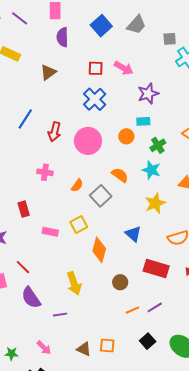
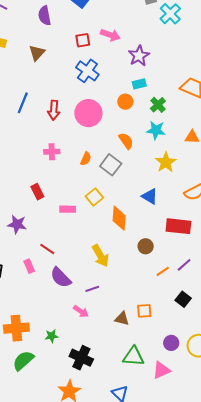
orange semicircle: (120, 175) -> (126, 141), turned 30
pink arrow: (44, 348) -> (81, 311), moved

